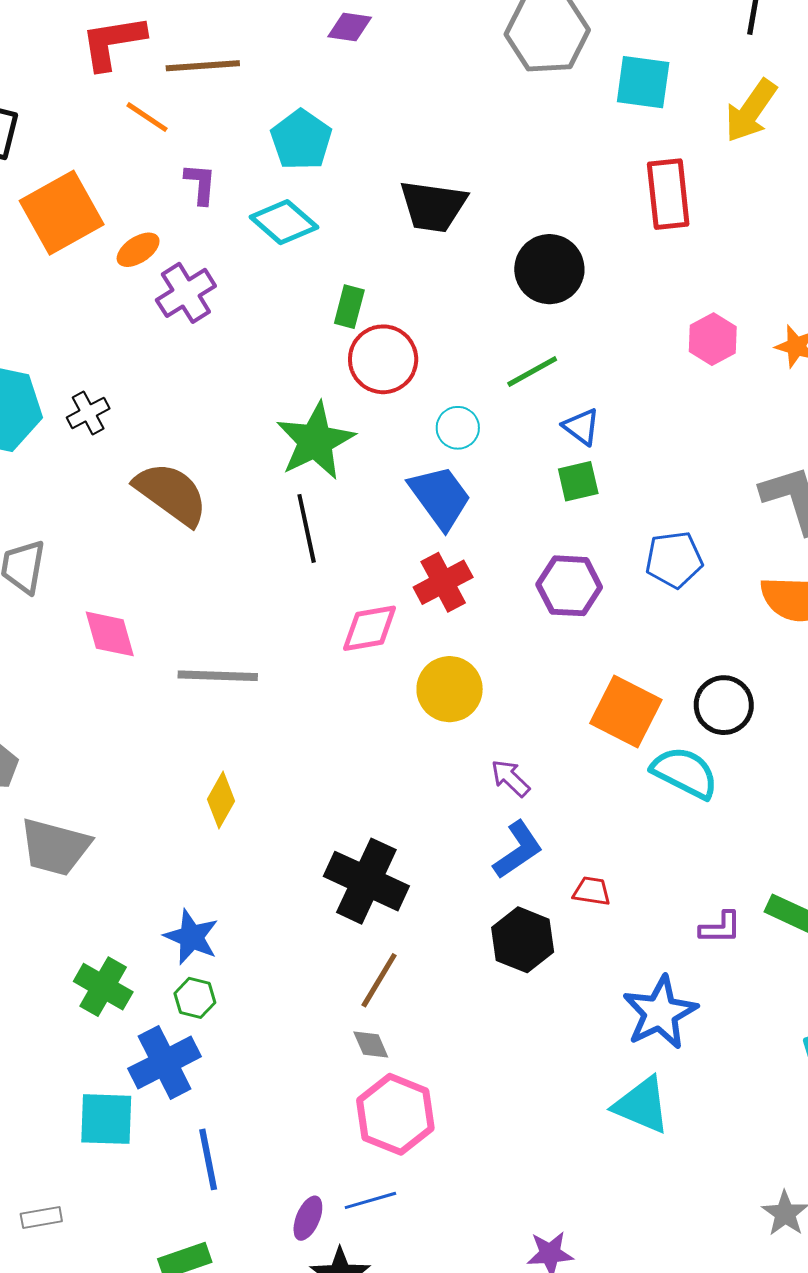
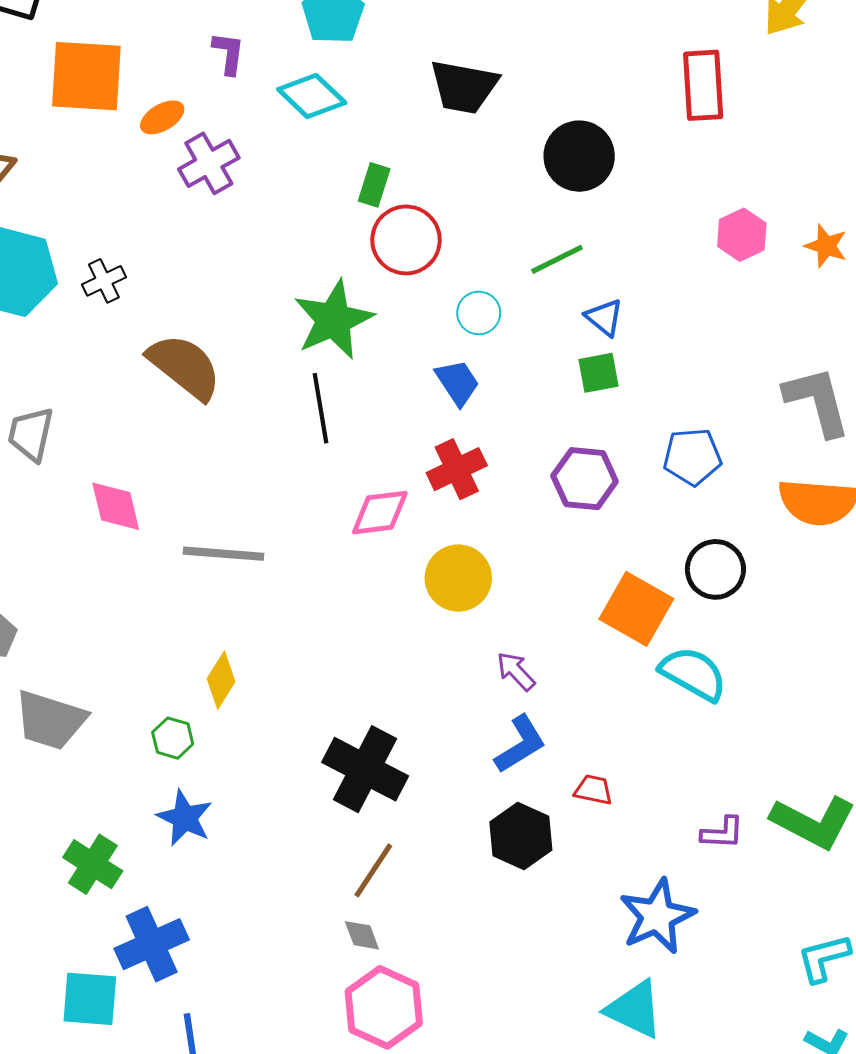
orange square: (62, 213) -> (86, 76), turned 30
blue trapezoid: (440, 497) -> (458, 382), size x0.7
black circle: (724, 705) -> (715, 569), moved
green hexagon: (195, 998) -> (173, 738), moved

